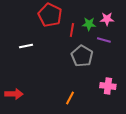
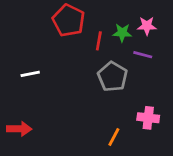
white line: (26, 46) -> (30, 74), moved
orange line: (70, 98) -> (114, 137), moved

